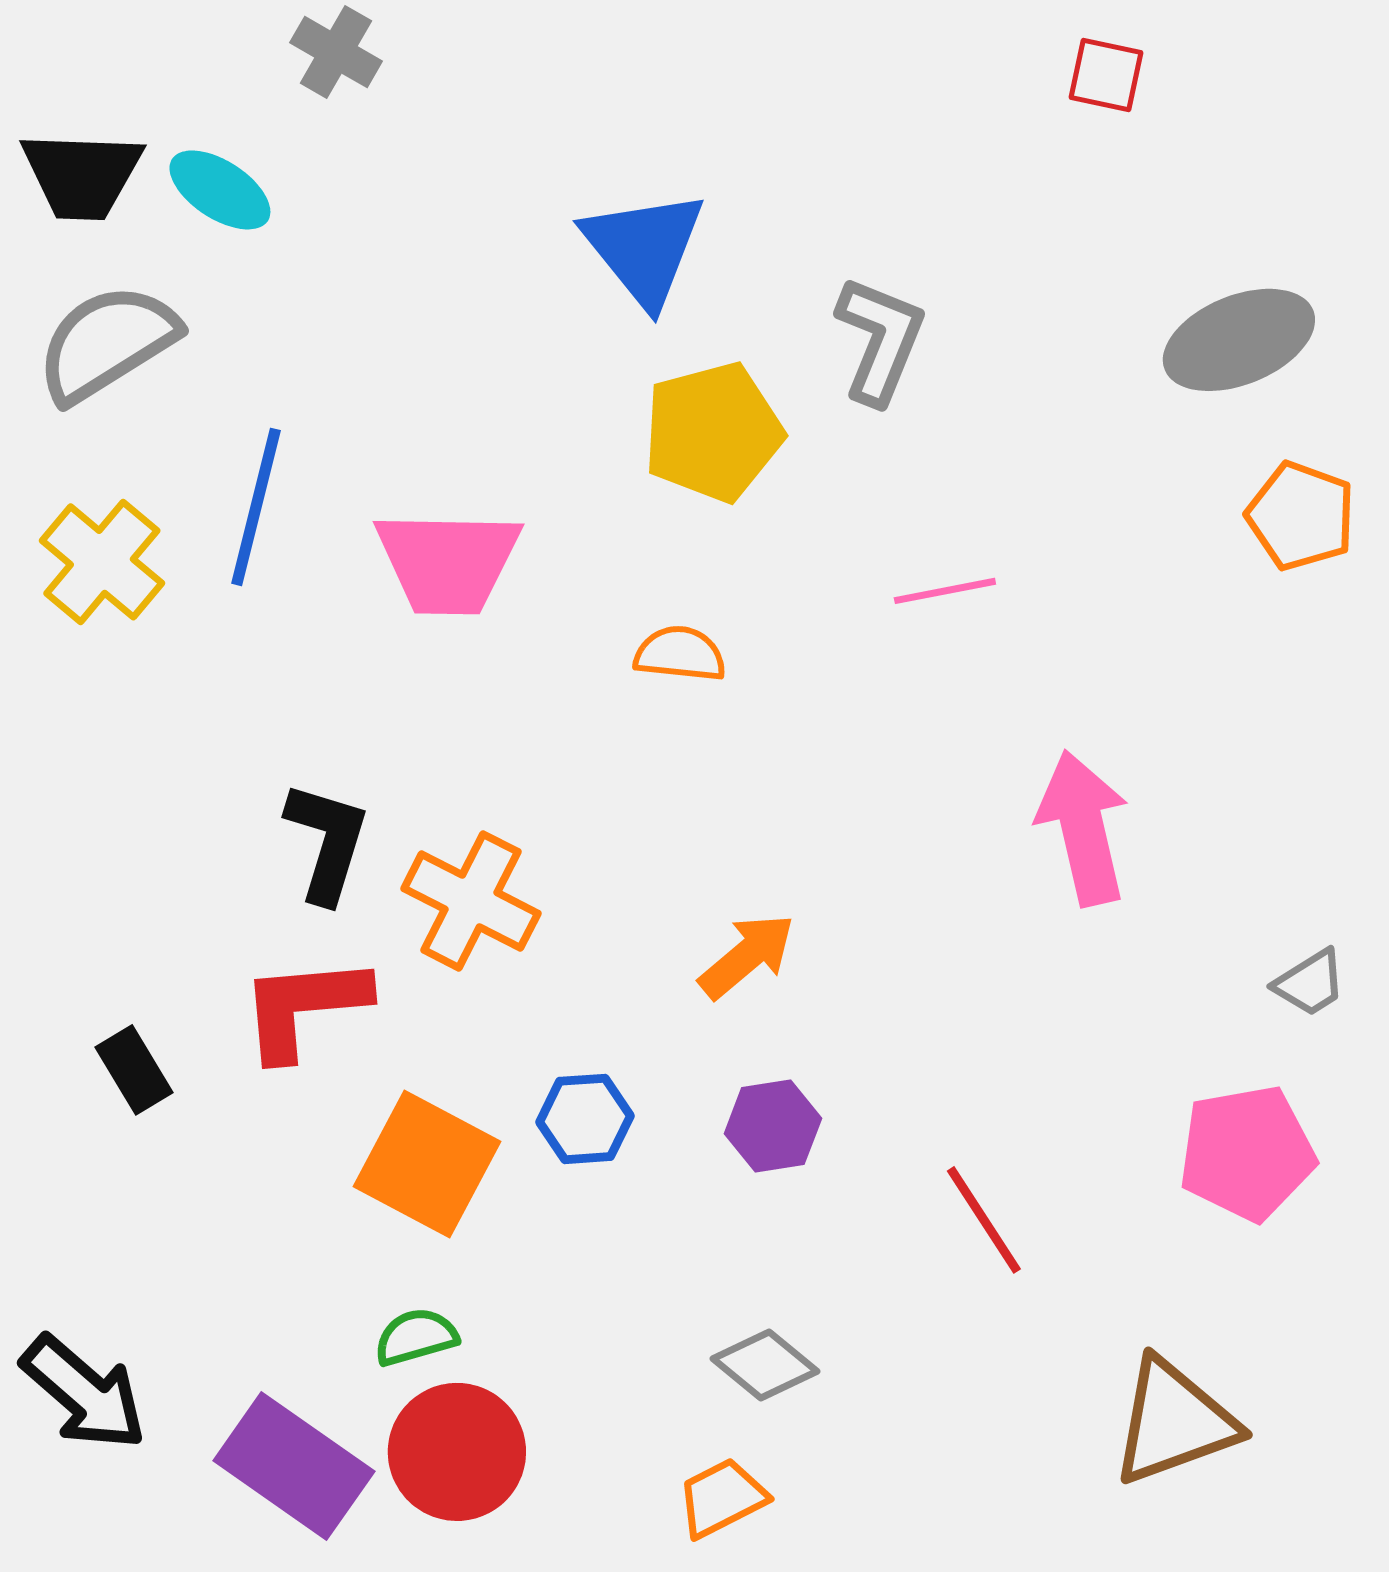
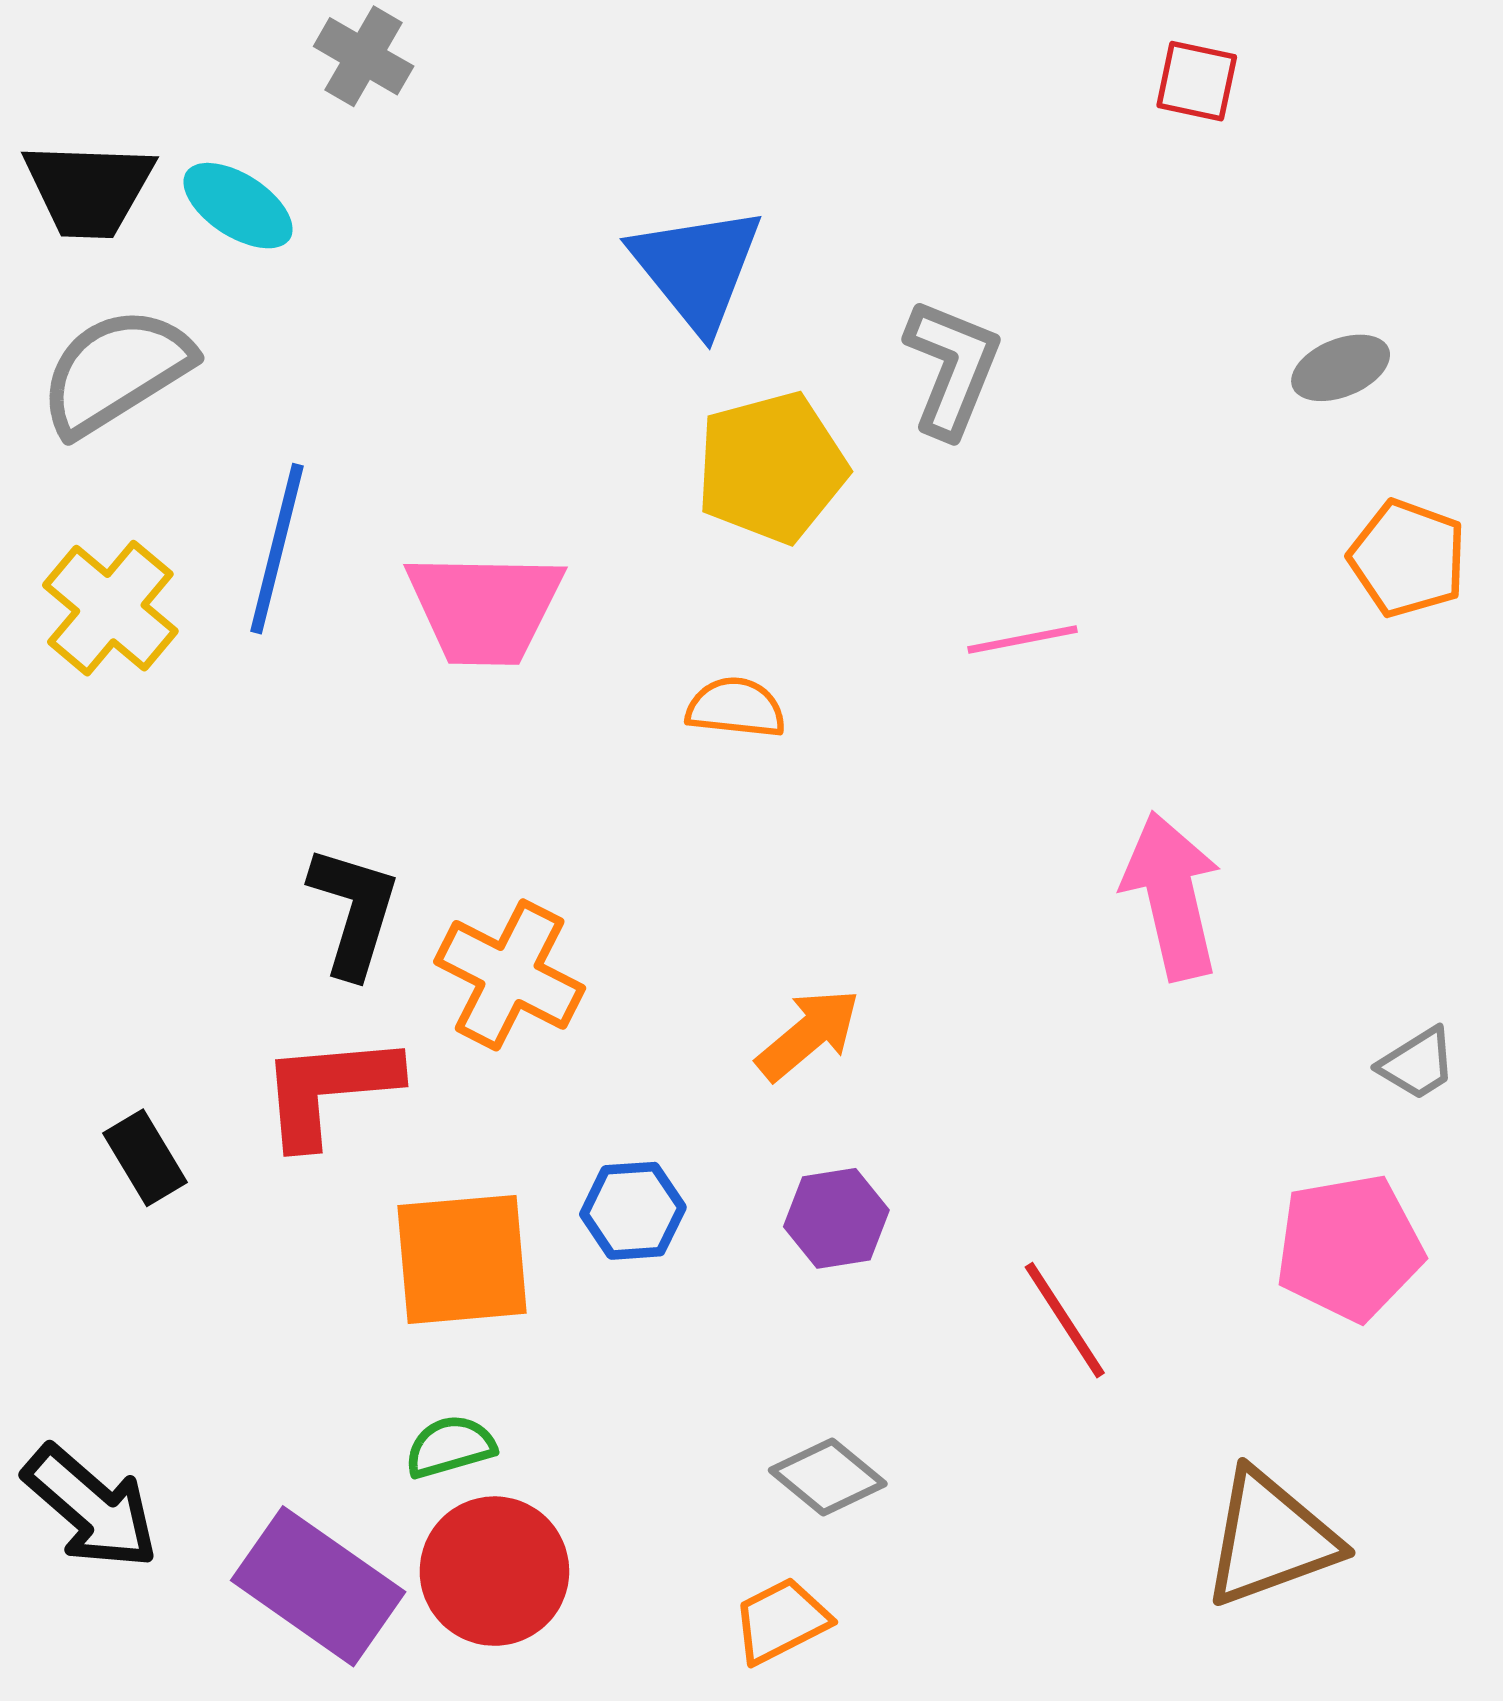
gray ellipse: (1239, 340) -> (1341, 368), size x0.6
orange square: (427, 1164) -> (462, 1259), turned -33

